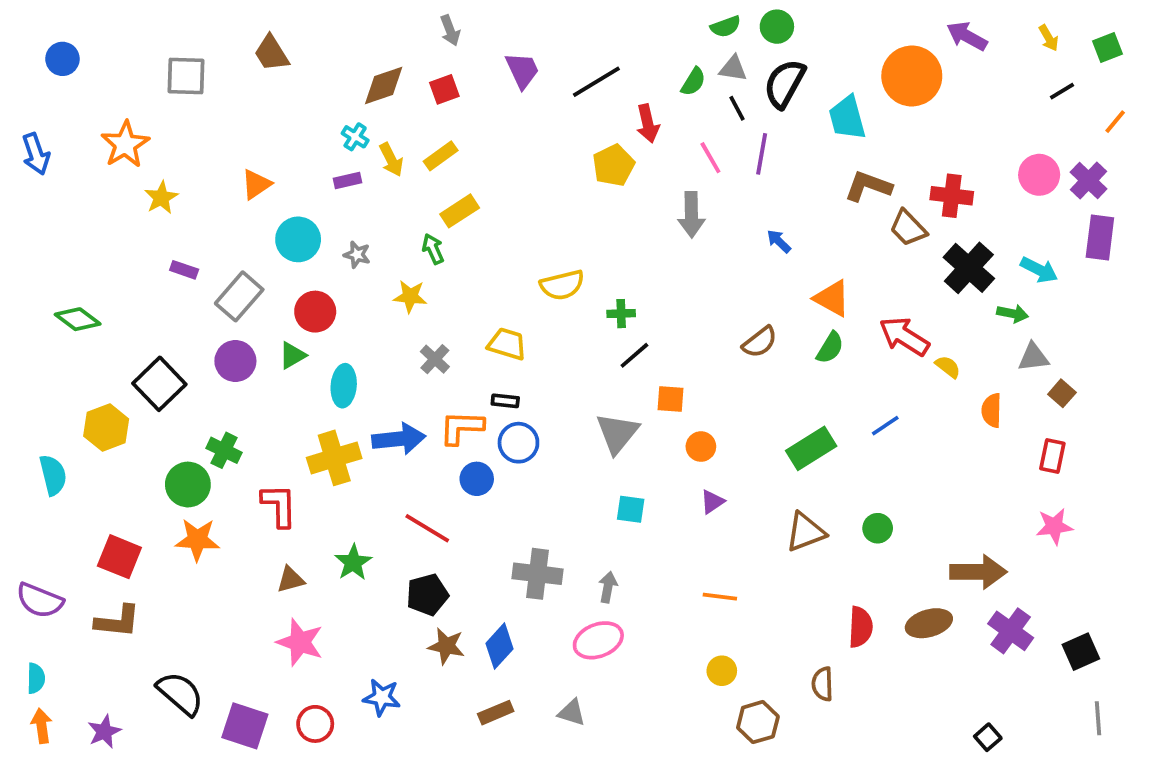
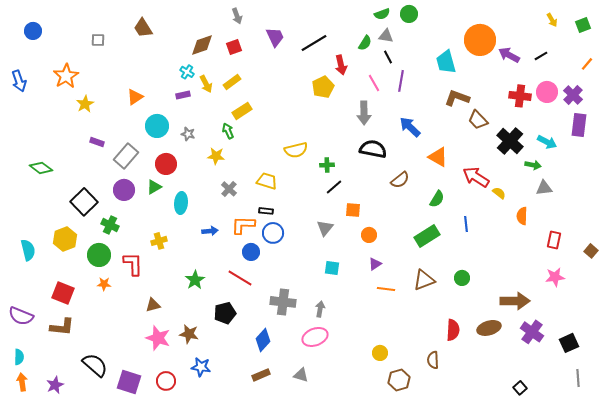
purple arrow: (967, 36) -> (509, 55), moved
gray square: (186, 76) -> (98, 40), size x0.6
black semicircle: (785, 84) -> (373, 149), moved, turned 72
black line: (1062, 91) -> (541, 56), moved
red cross: (952, 196) -> (520, 96), moved
blue arrow: (779, 241) -> (410, 127), size x1.6
green semicircle: (830, 348) -> (437, 199), moved
brown square: (1062, 393) -> (591, 251), moved
blue line: (885, 426) -> (466, 224), turned -63
yellow hexagon: (106, 428) -> (65, 239), moved
gray triangle: (617, 433) -> (325, 228), size x0.7
blue arrow: (399, 439) -> (210, 231), size x0.6
green cross: (224, 450) -> (110, 225), moved
yellow cross: (334, 458) -> (159, 241), moved, size x0.6
red L-shape: (279, 505) -> (133, 264), moved
red line: (427, 528) -> (240, 278), moved
orange star: (197, 540) -> (104, 284), size x0.6
green star: (353, 562) -> (195, 280), moved
orange line: (720, 597) -> (386, 289), moved
brown star: (446, 646) -> (189, 334), moved

